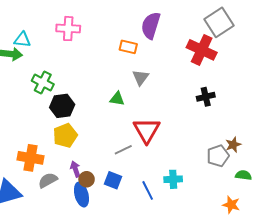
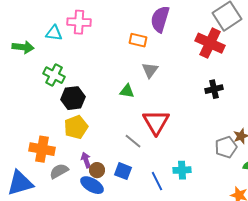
cyan triangle: (22, 40) -> (54, 33), moved
gray line: (123, 150) -> (133, 141), turned 66
blue ellipse: (81, 195) -> (92, 185), turned -45

